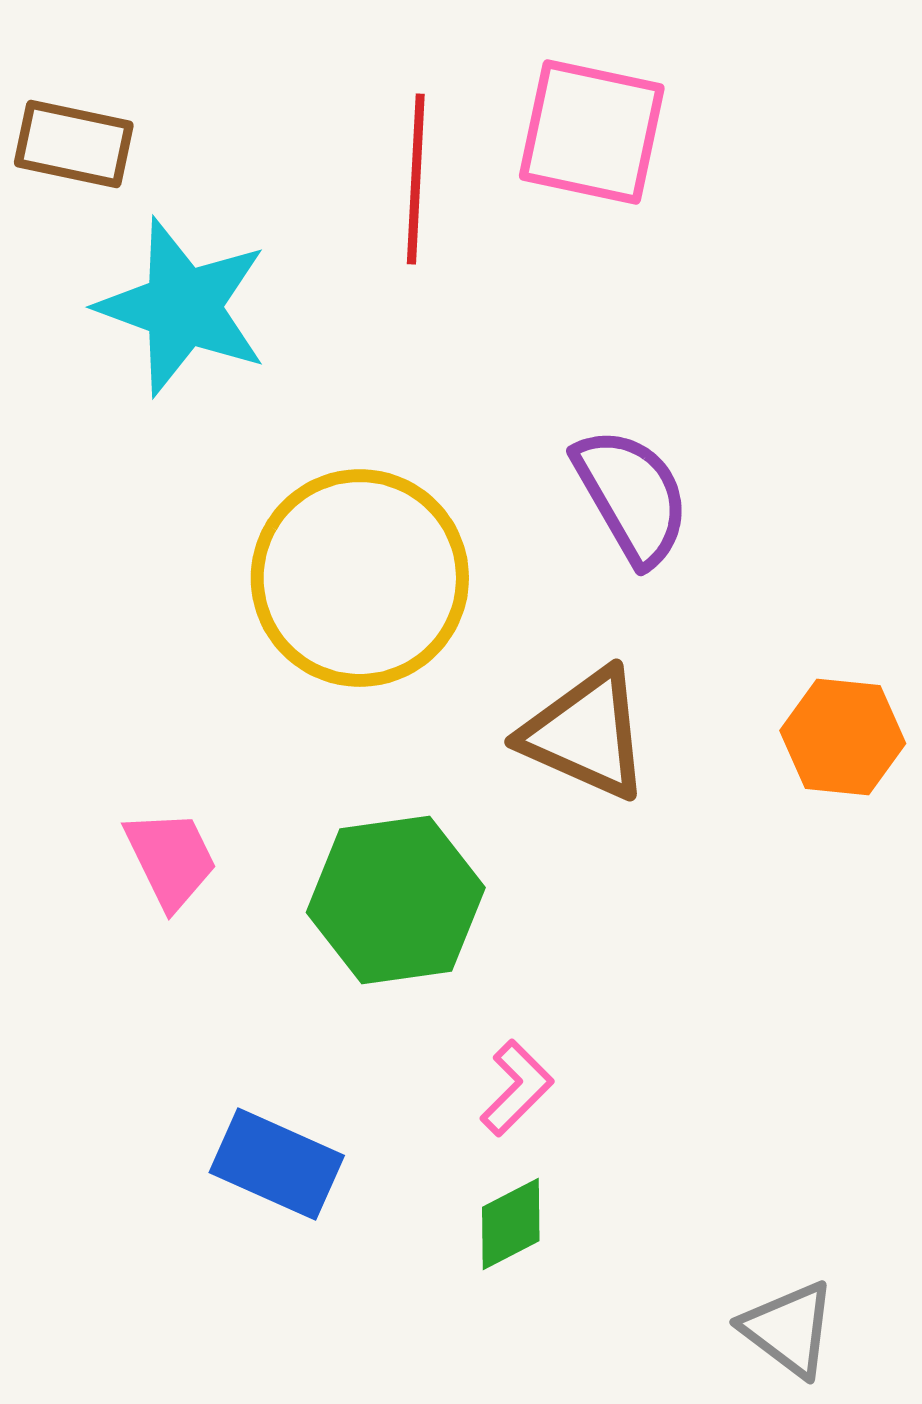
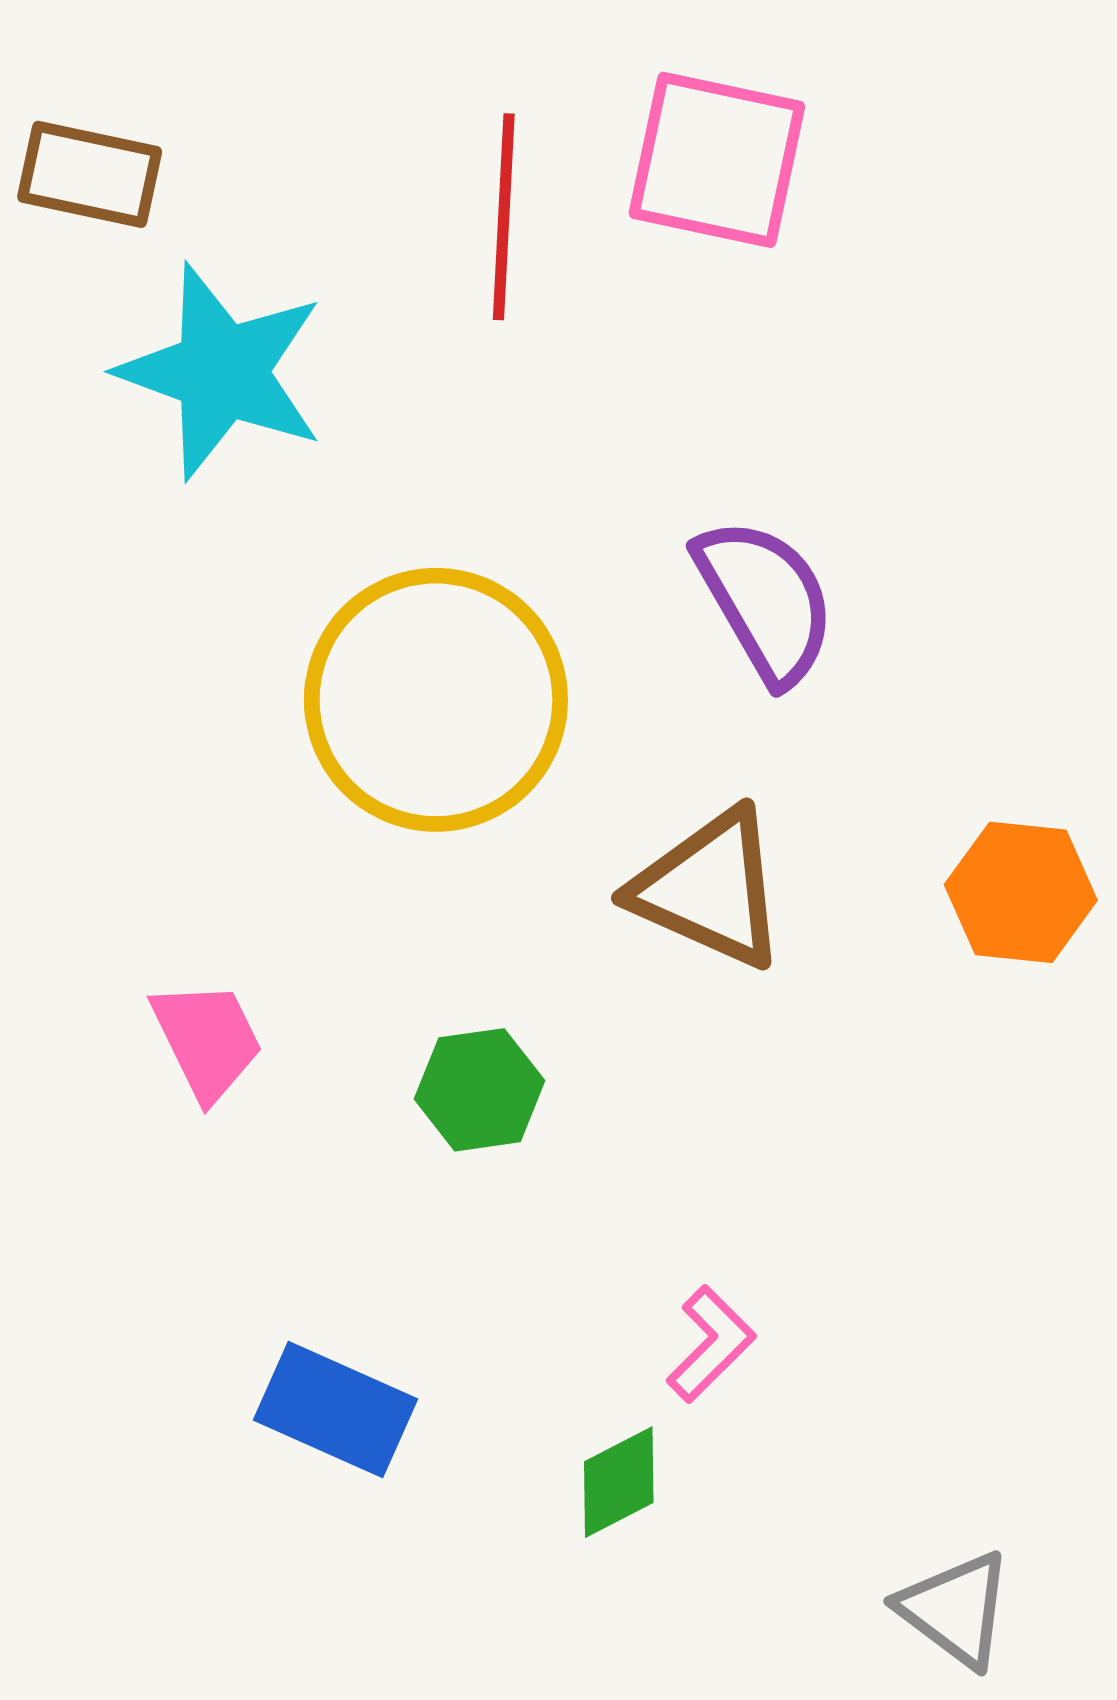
green hexagon: (396, 900) -> (480, 1090), size x0.6
pink L-shape: (517, 1088) -> (711, 1344), moved

